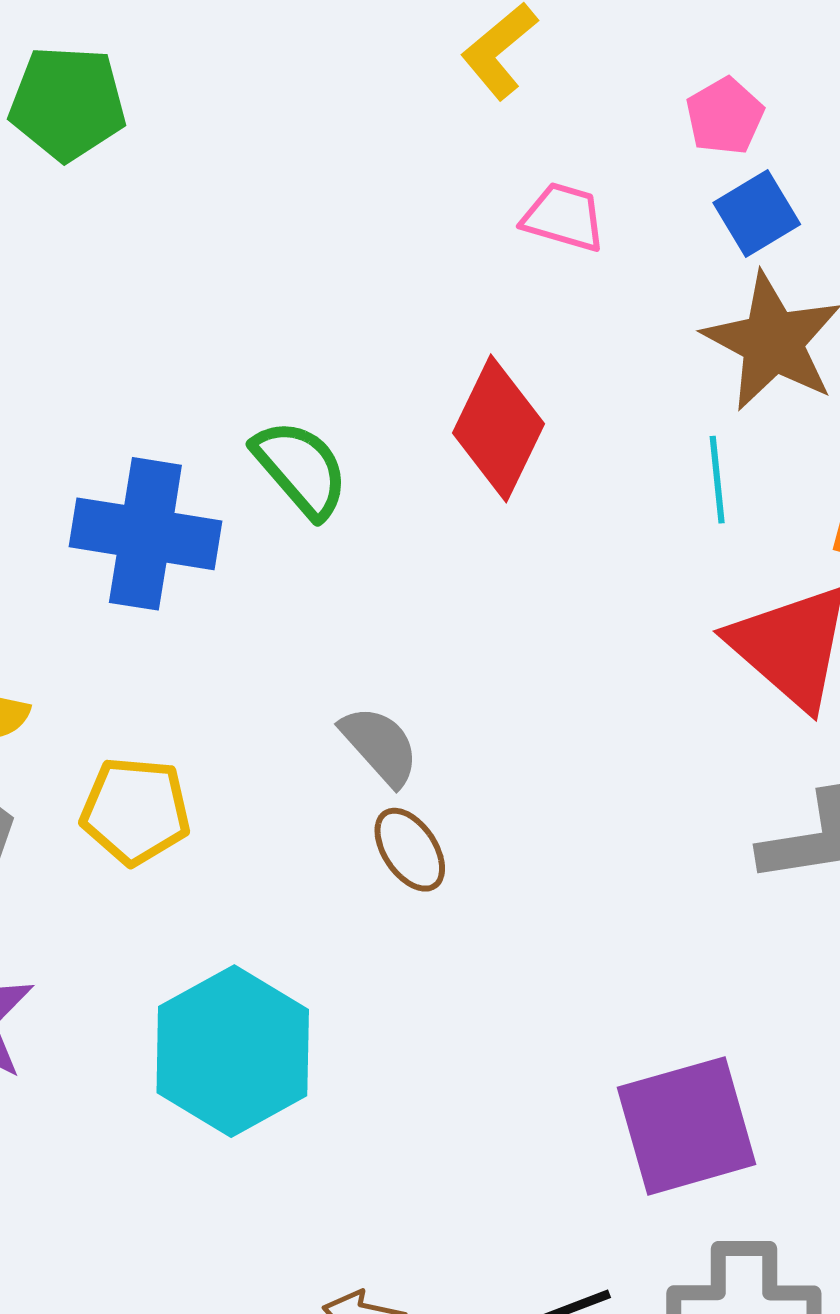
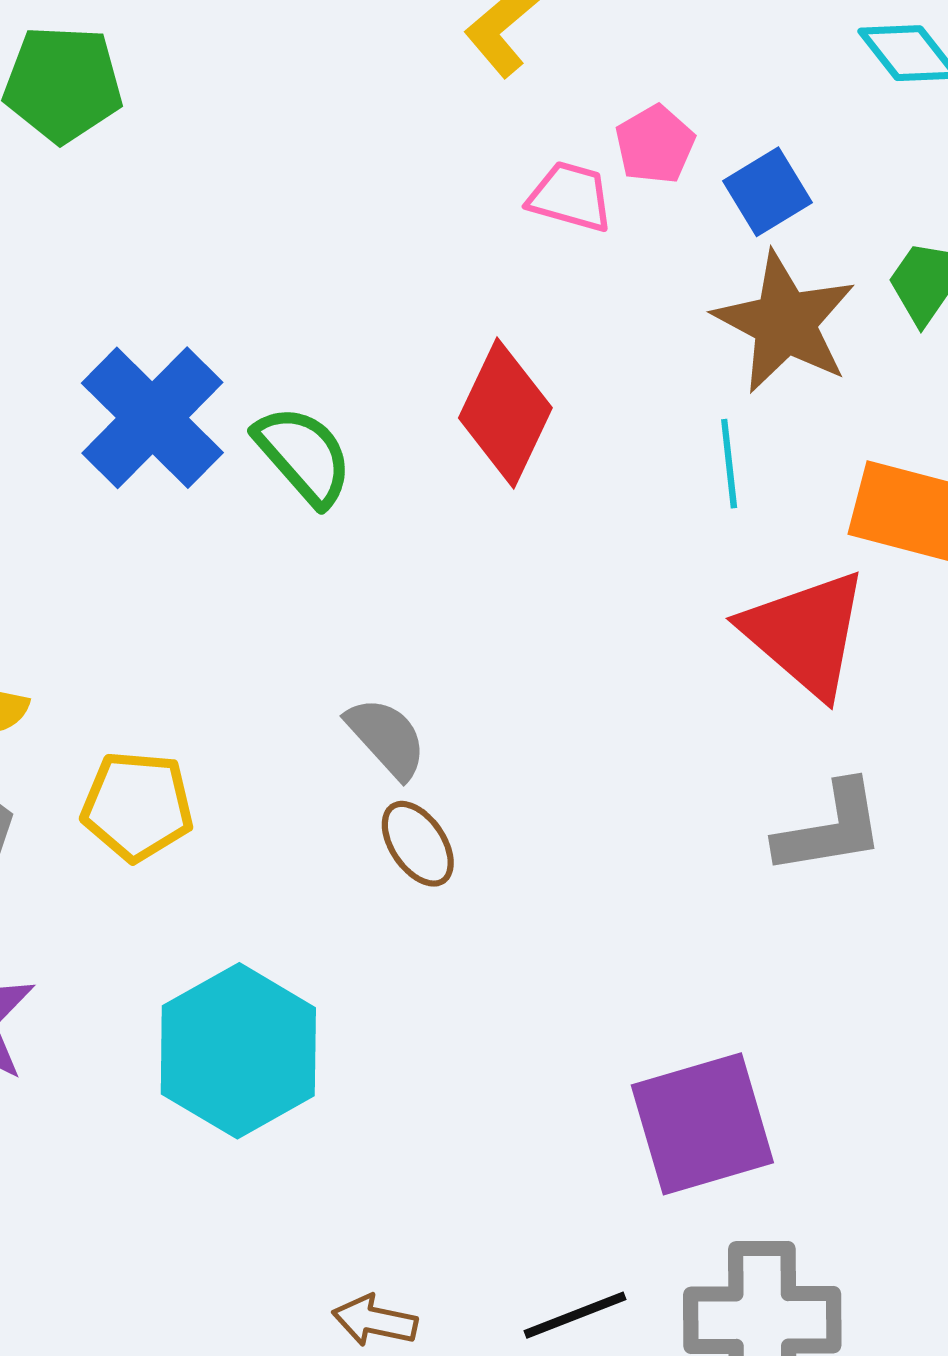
pink pentagon: (725, 116) -> (655, 144), moved
blue cross: (145, 534) -> (152, 418), moved, turned 36

